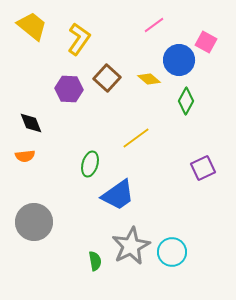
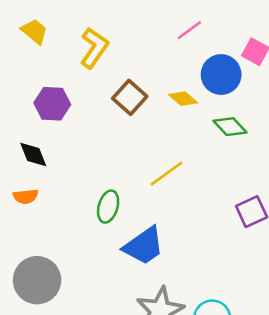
yellow trapezoid: (32, 26) -> (34, 31), size x0.7
purple hexagon: (69, 89) -> (52, 104), moved
green diamond: (186, 101) -> (230, 127), turned -72

